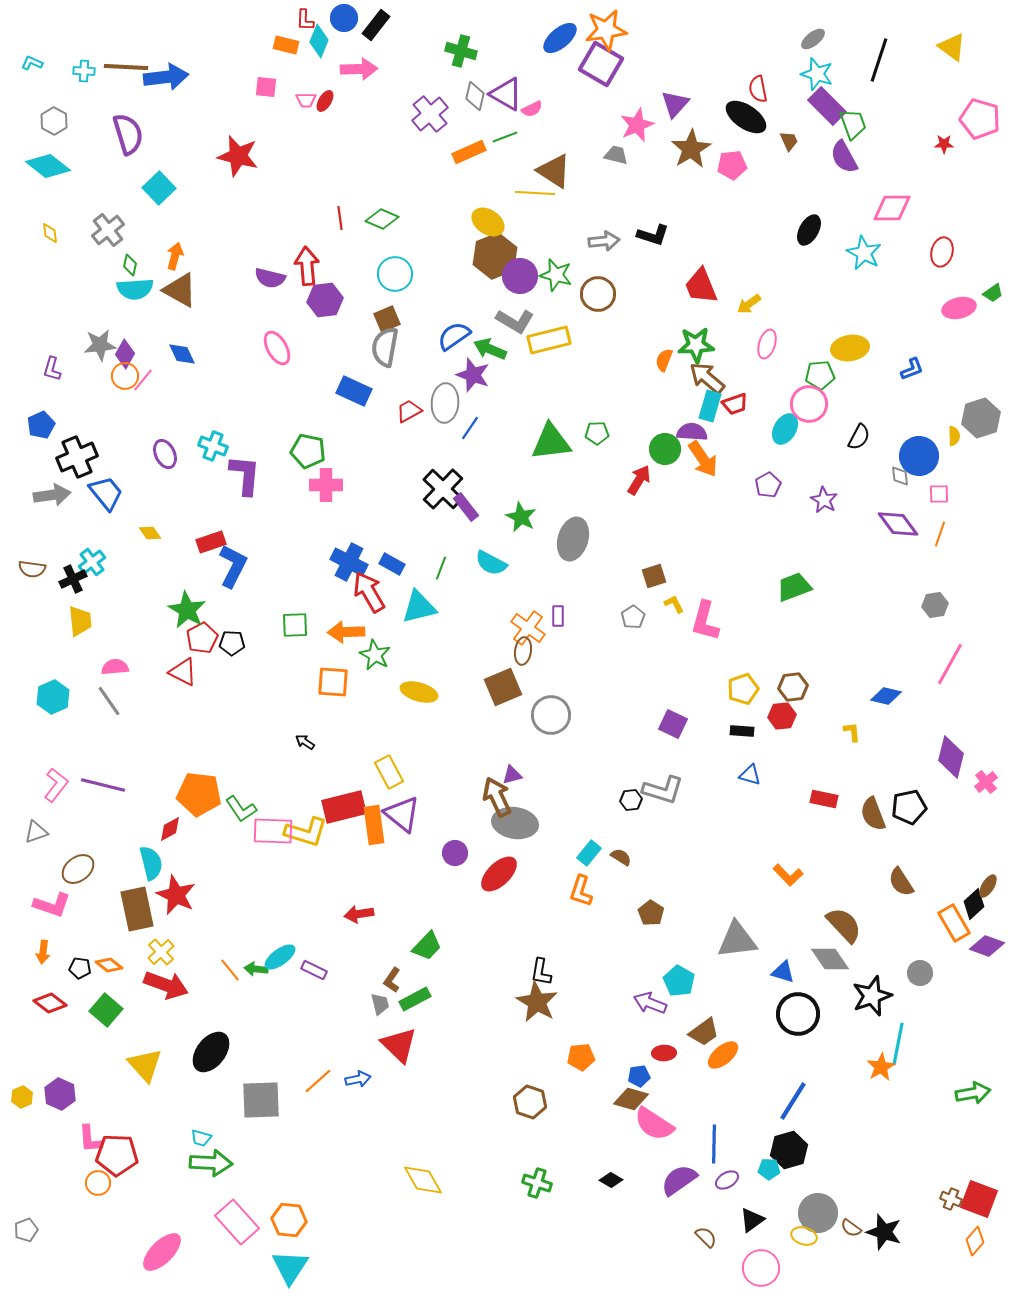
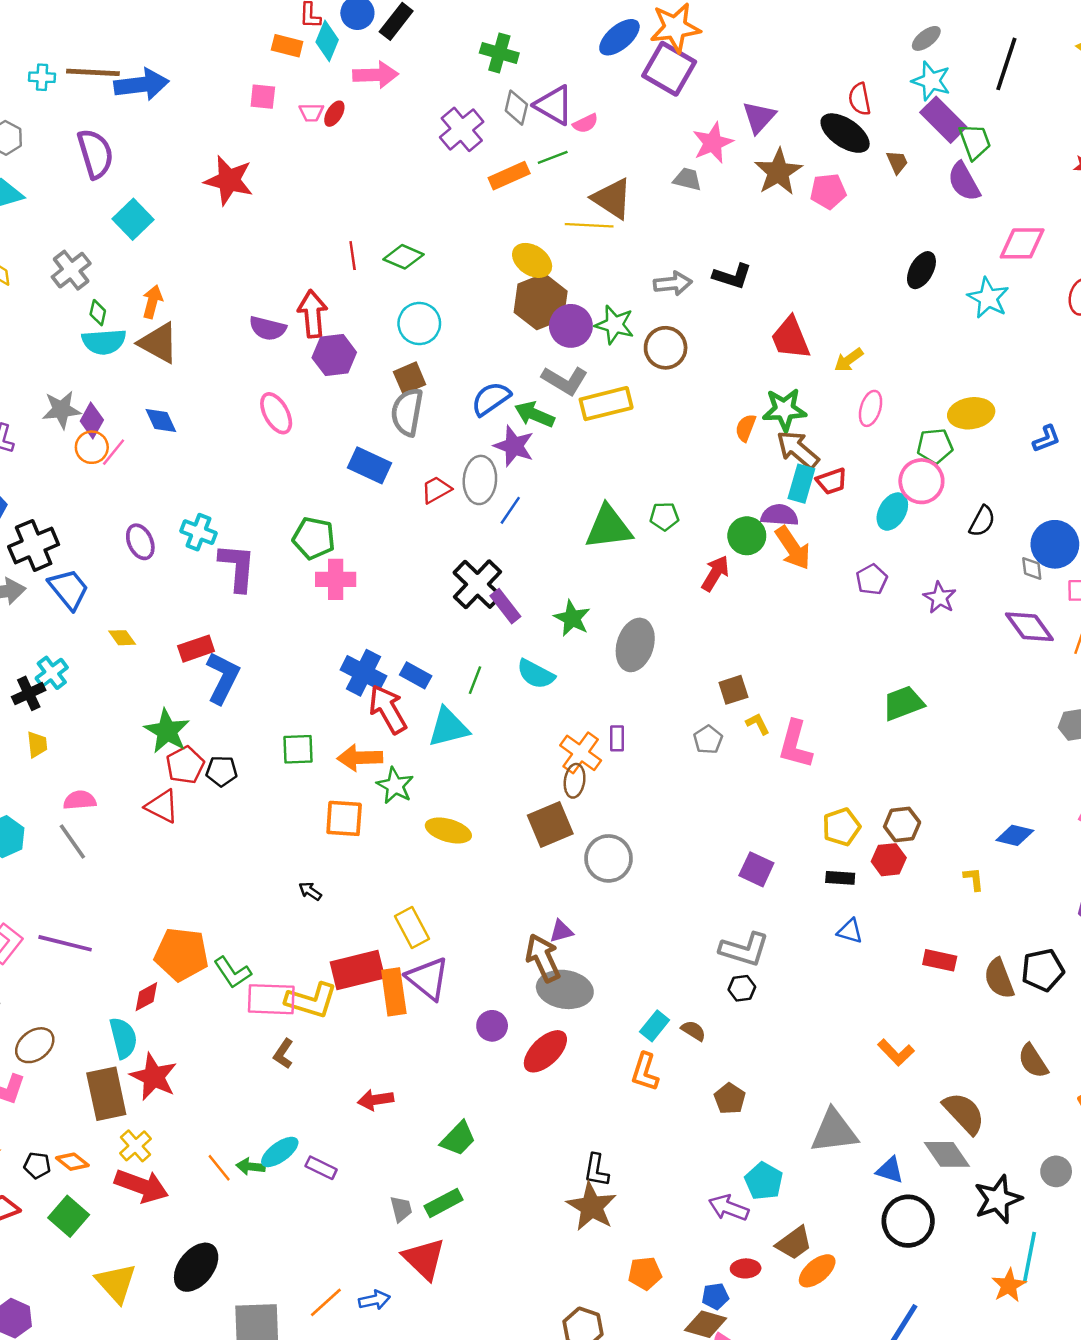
yellow trapezoid: (80, 621) -> (37, 744), size x0.7
black hexagon: (631, 800) -> (742, 988), moved
brown L-shape: (392, 980) -> (283, 1054), moved

